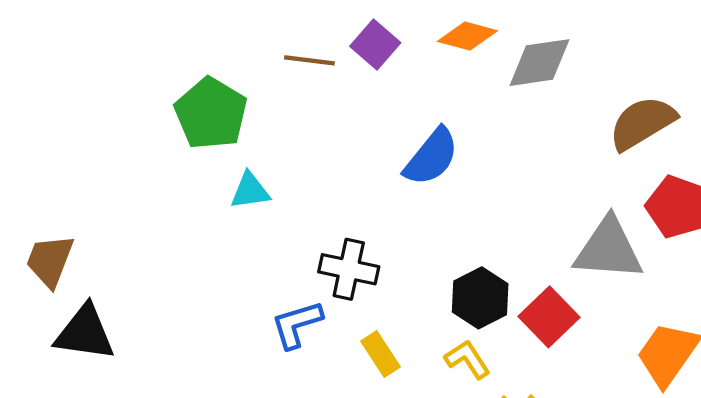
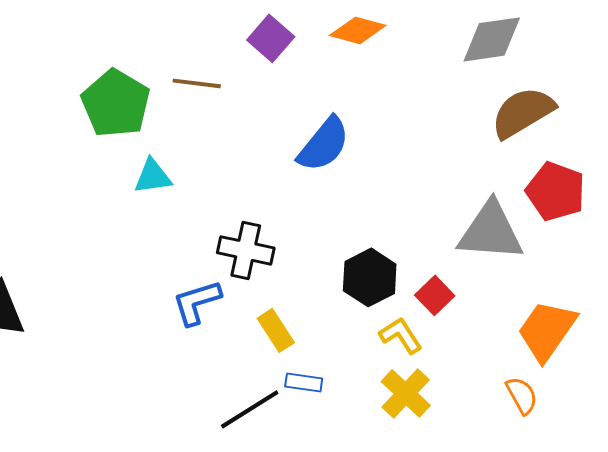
brown line: (309, 60) -> (197, 83), moved
gray diamond: (539, 63) -> (492, 39), moved
red square: (549, 317) -> (435, 295), size x0.7
yellow L-shape: (467, 359) -> (401, 335), moved

